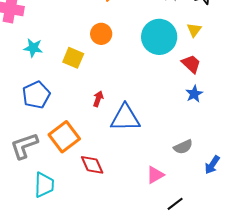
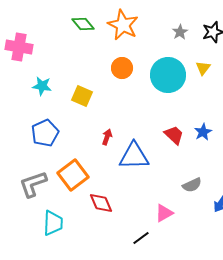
orange circle: (101, 34) -> (122, 68), moved
red trapezoid: (191, 64) -> (174, 135), moved
black line: (175, 204) -> (141, 238), moved

